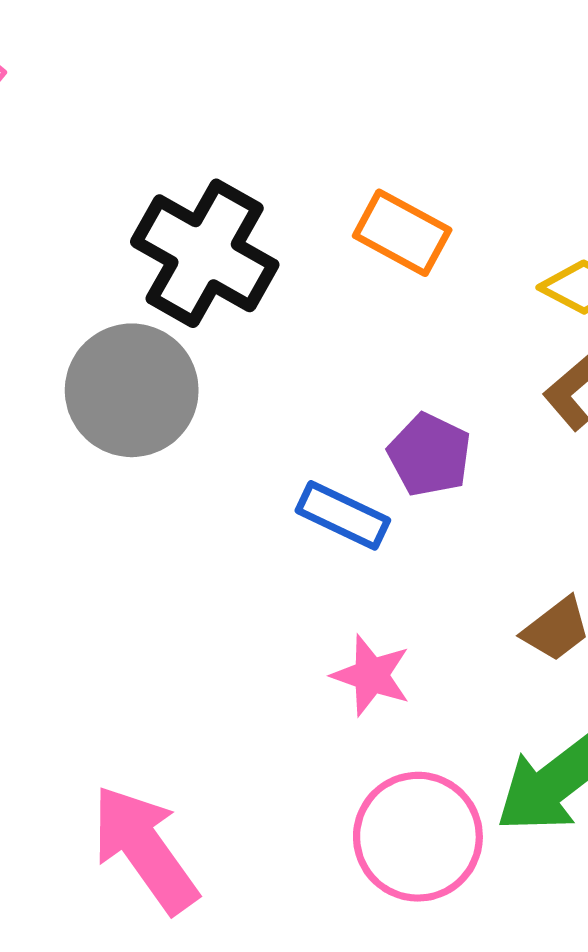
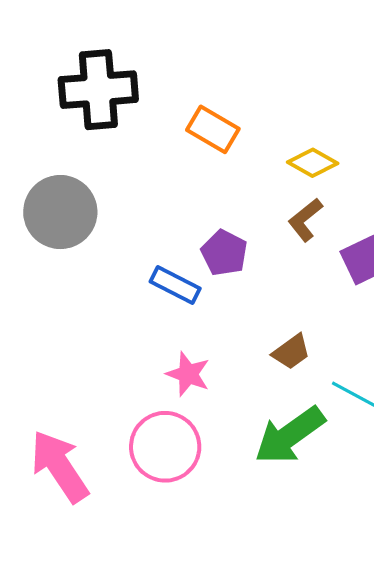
black cross: (205, 253) -> (98, 90), moved, turned -36
pink circle: (418, 837) -> (165, 447), moved

